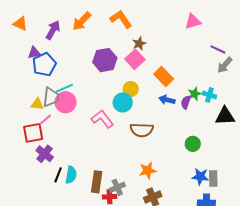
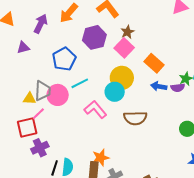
purple hexagon: (105, 60) -> (94, 37), moved
blue pentagon: (44, 65) -> (64, 59), moved
cyan line: (65, 88) -> (80, 83), moved
yellow circle: (131, 89) -> (122, 78), size x1.5
purple semicircle: (186, 102) -> (178, 88), turned -112
purple cross: (45, 154) -> (40, 148), turned 30
orange star: (148, 171) -> (101, 158), moved

